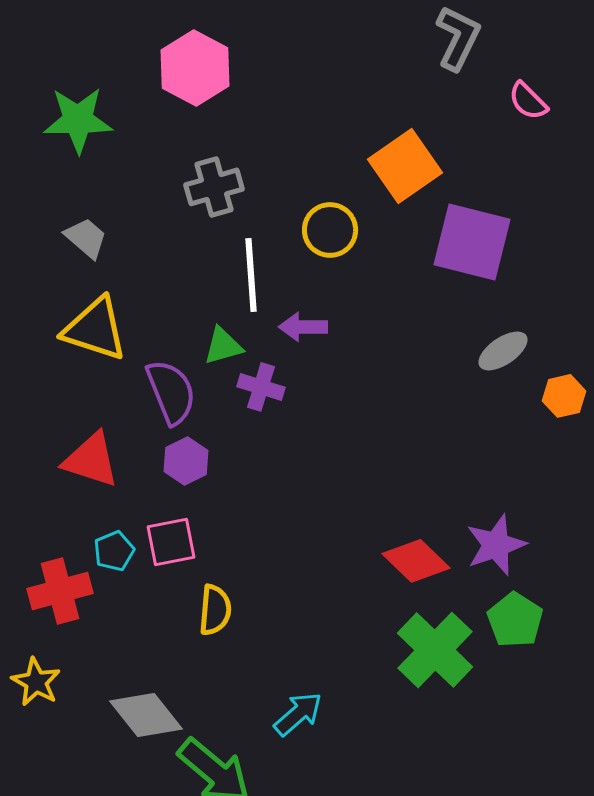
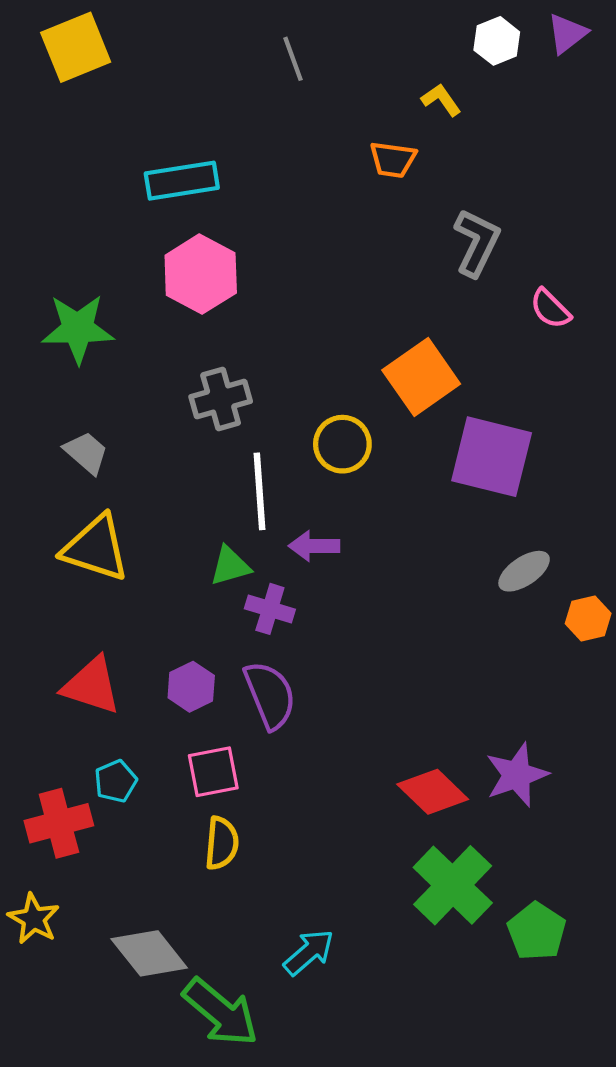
purple semicircle: (171, 392) -> (270, 695), moved
pink square: (171, 542) -> (213, 772), moved
green pentagon: (515, 620) -> (537, 931), moved

